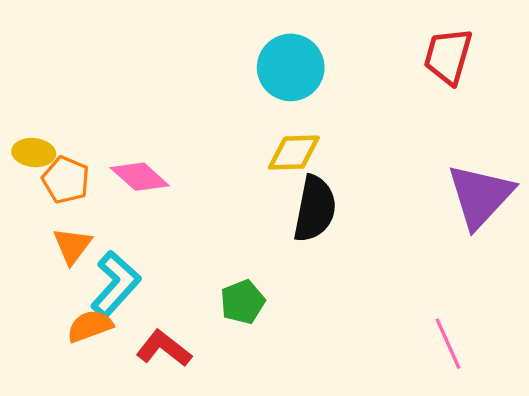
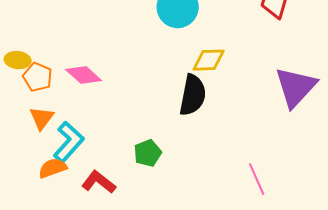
yellow diamond: (294, 153) -> (209, 60), moved
pink line: (448, 344) -> (257, 179), moved

